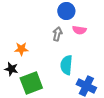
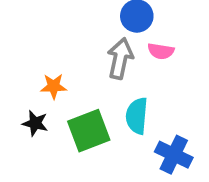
gray arrow: (57, 34) -> (120, 59), size x1.5
green square: (31, 83) -> (89, 131), moved

